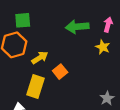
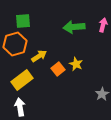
yellow star: (103, 47) -> (76, 64), moved
yellow rectangle: (35, 87) -> (22, 80), moved, turned 35

